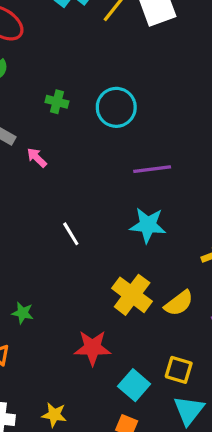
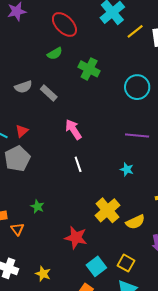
green cross: (57, 102) -> (89, 69), moved, size x1.5
cyan circle: (116, 107) -> (137, 87), moved
pink arrow: (37, 158) -> (73, 129), moved, size x1.5
cyan star: (148, 225) -> (127, 169), size x0.6

